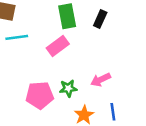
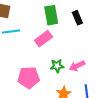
black rectangle: (100, 19) -> (77, 18), turned -48
green star: (68, 88) -> (57, 66), moved

